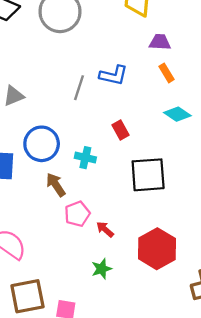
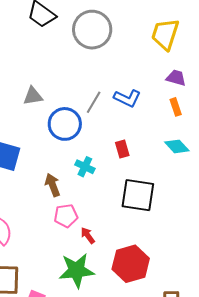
blue circle: (42, 144) -> (65, 124), moved
green star: (102, 269) -> (77, 270), size x1.8

